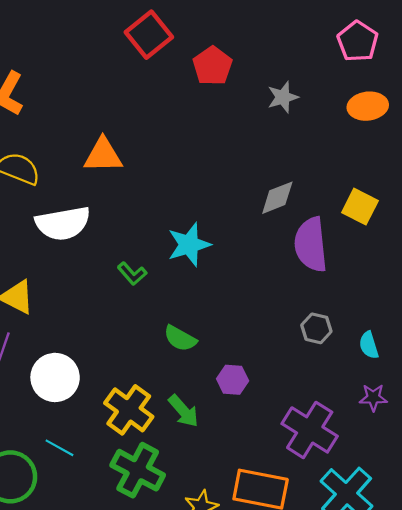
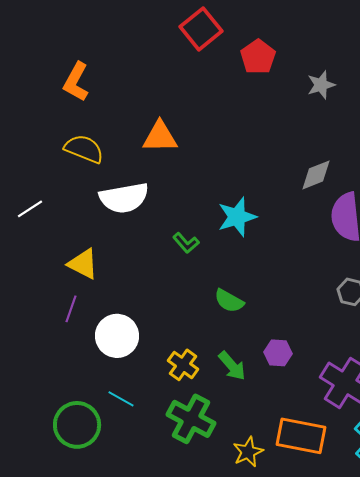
purple hexagon: (233, 380) -> (278, 353), moved
yellow cross: (129, 410) -> (183, 365), size x0.7

